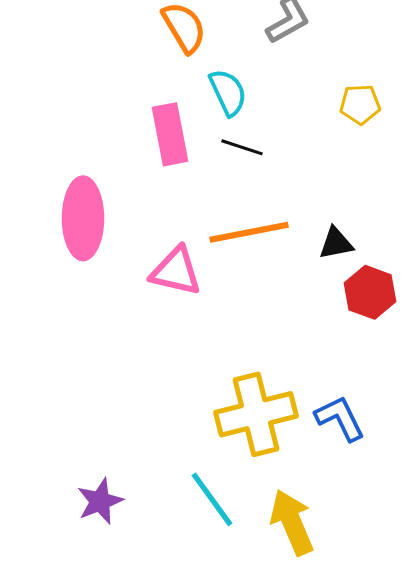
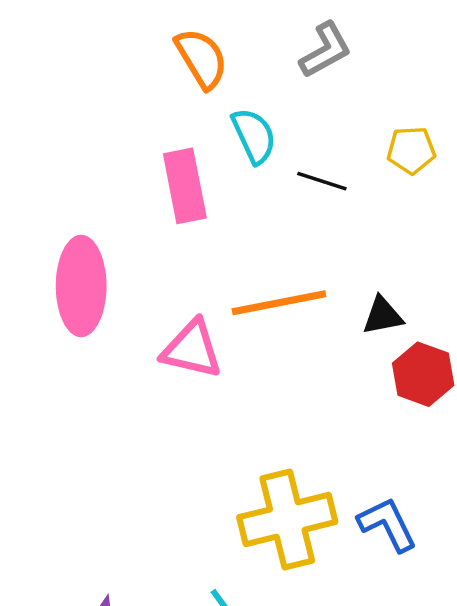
black line: (242, 147) -> (322, 181), moved

